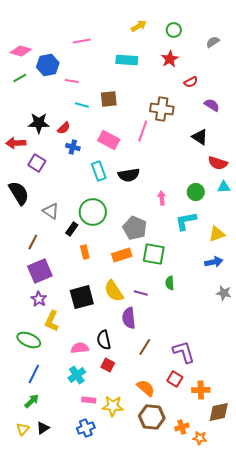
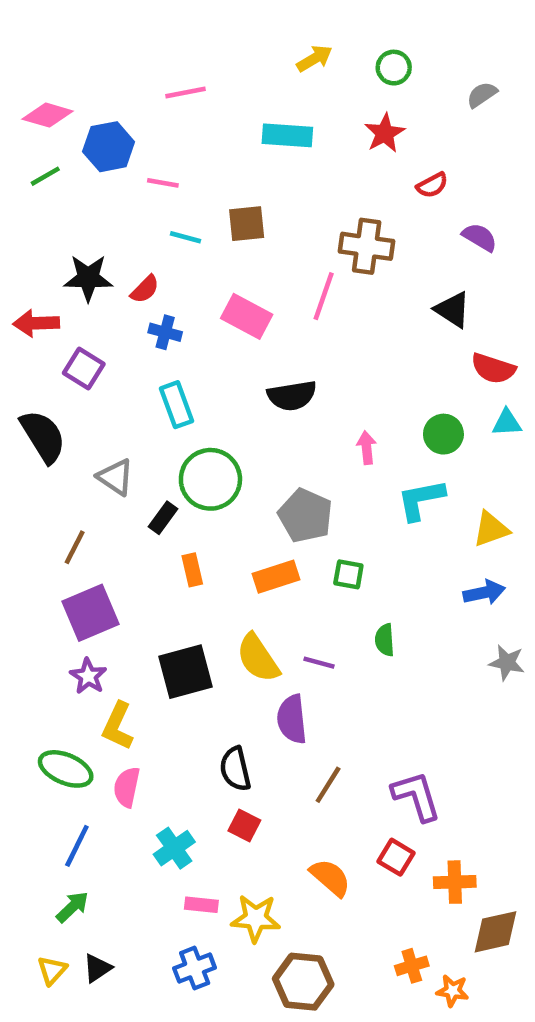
cyan rectangle: (99, 171) -> (176, 405), moved
green square: (154, 254) -> (348, 574), size x0.6
pink semicircle: (80, 348) -> (127, 787), moved, turned -72
brown hexagon: (152, 417) -> (303, 982), moved

